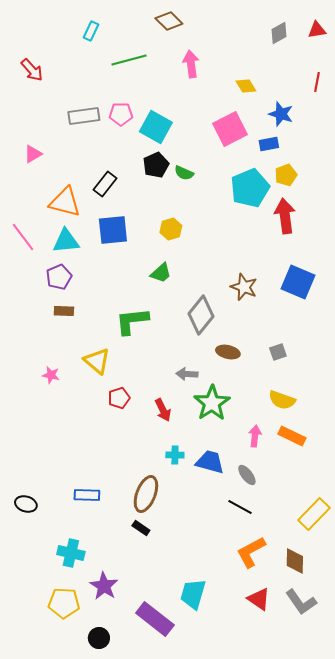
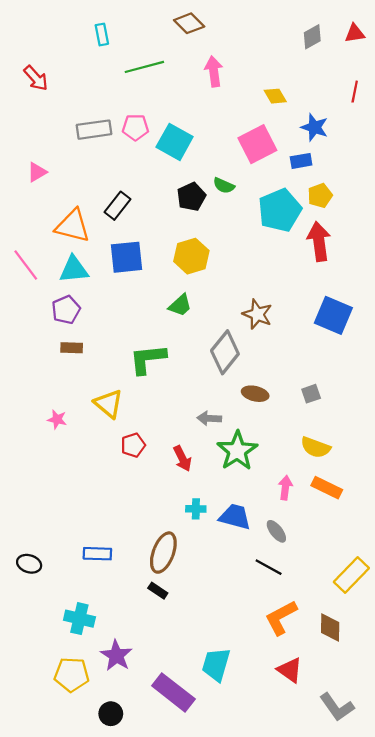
cyan rectangle: (91, 31) -> (102, 34), turned -36
black pentagon: (156, 165) -> (191, 197), moved
green semicircle: (184, 173) -> (224, 186), moved
yellow hexagon: (171, 229) -> (191, 256), size x1.4
brown star: (244, 287) -> (257, 314), moved
gray L-shape: (301, 602) -> (337, 707), moved

